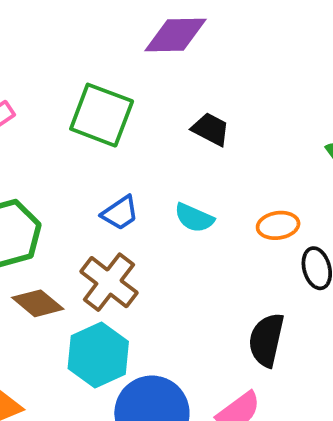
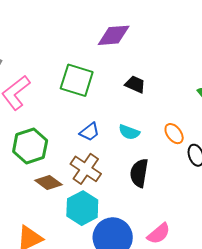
orange ellipse: (278, 225) -> (174, 134), turned 65
black semicircle: (266, 340) -> (139, 173), moved

